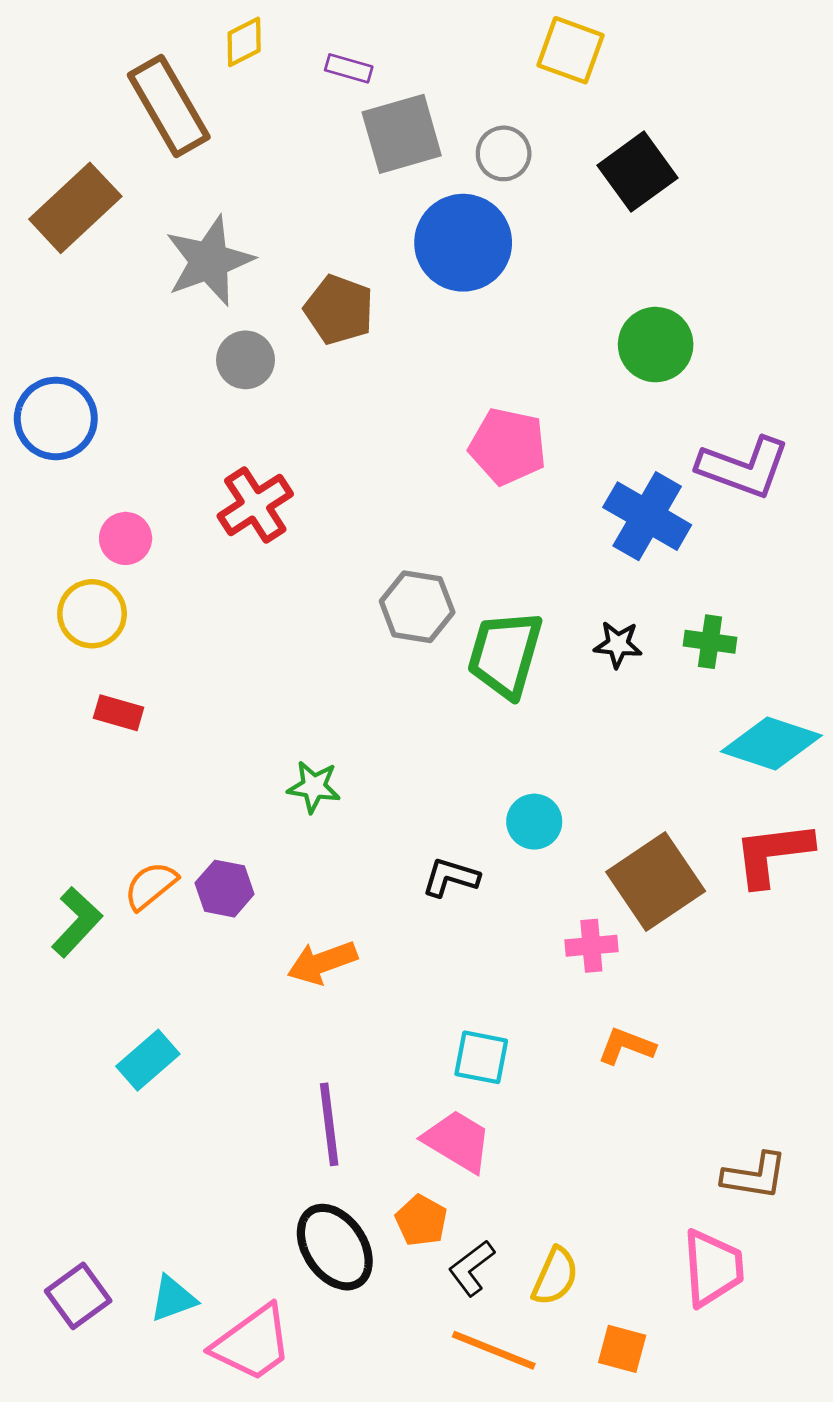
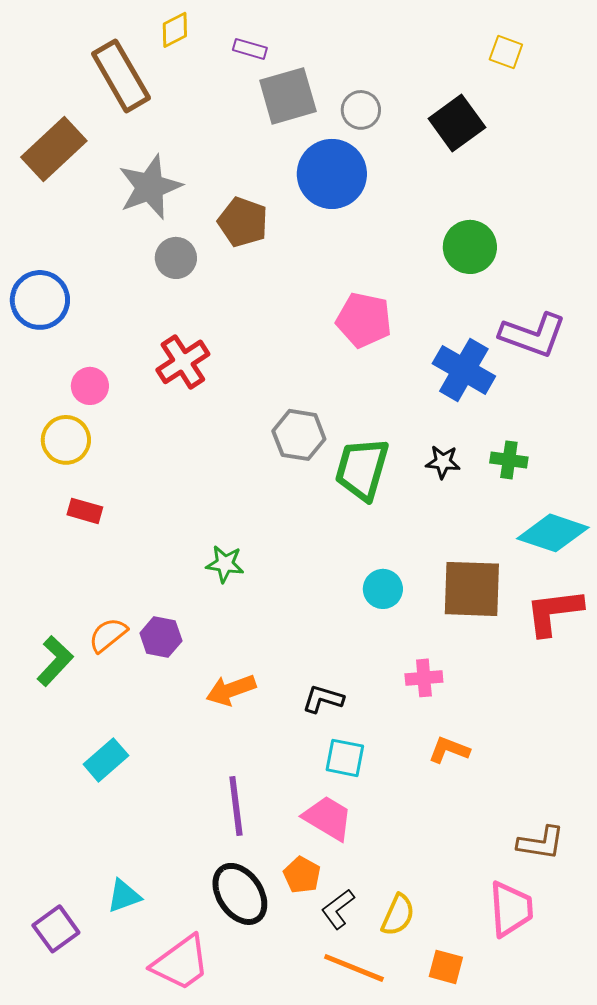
yellow square: (571, 50) -> (506, 52), moved, size x0.7
black L-shape: (451, 877) -> (323, 699), moved
brown square: (656, 882) -> (472, 589), moved, turned 36
cyan triangle: (173, 1299) -> (124, 896), moved

